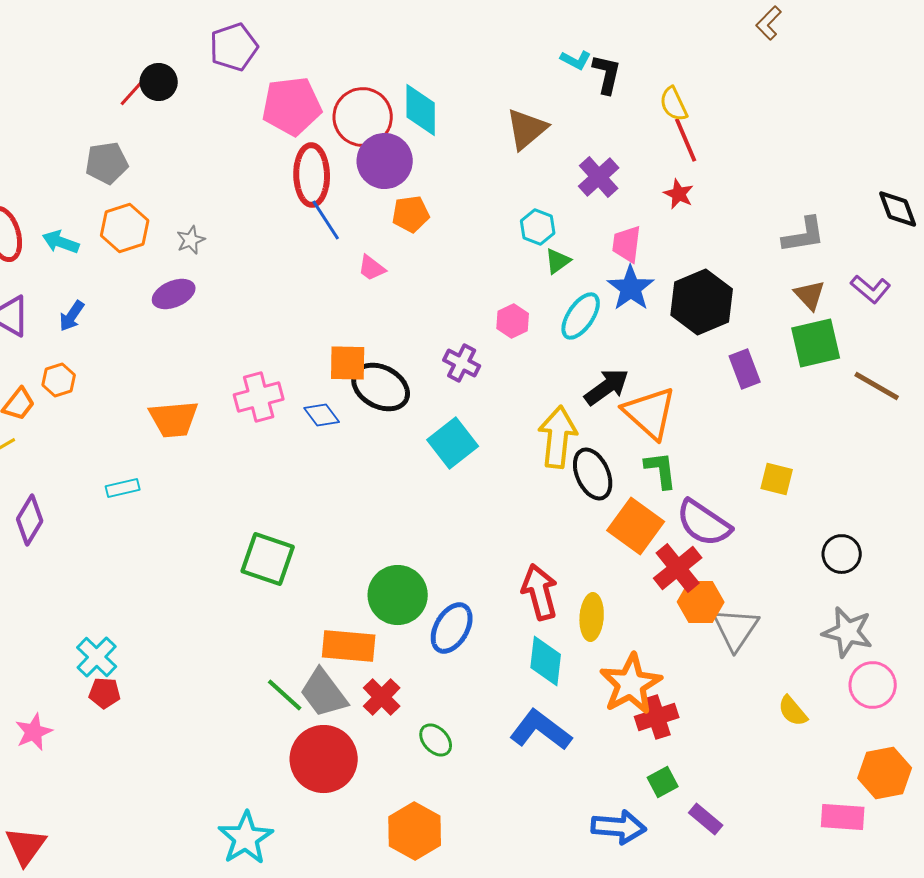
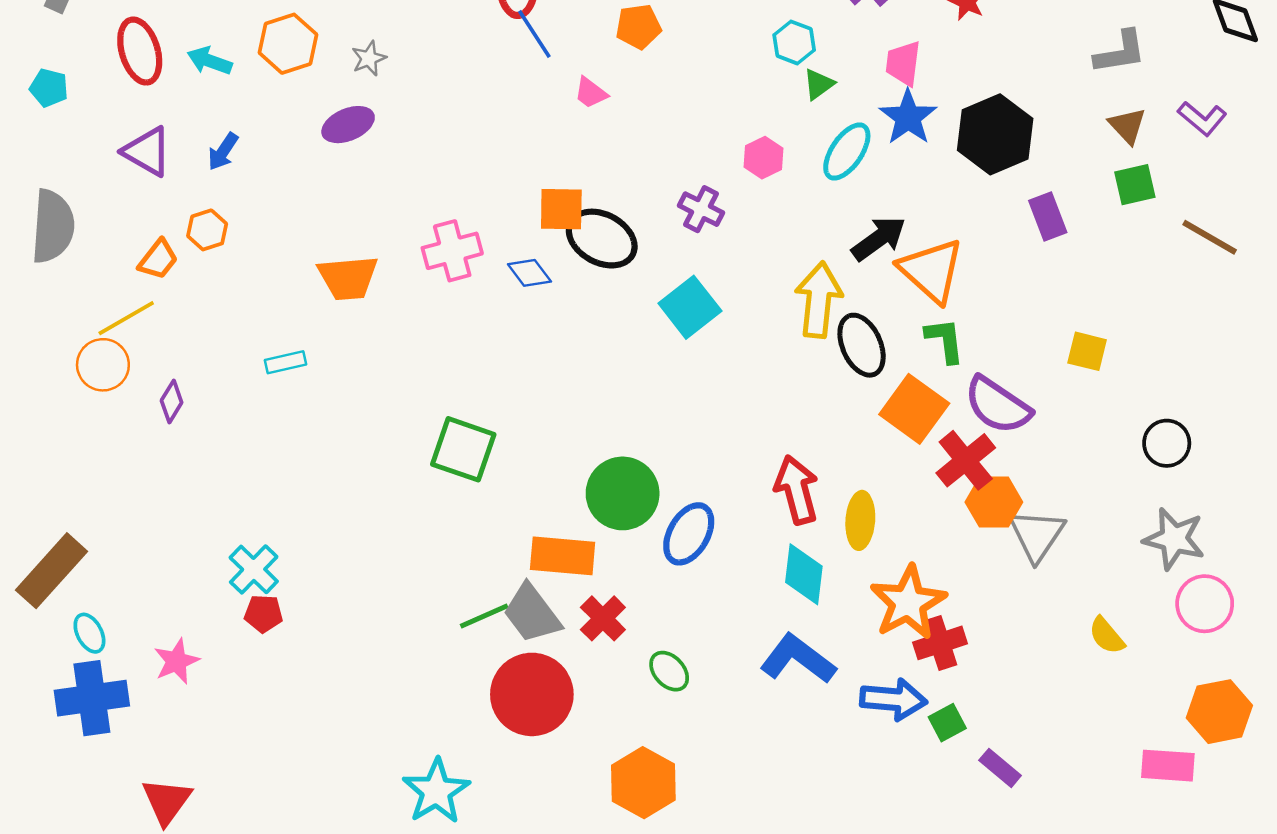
green square: (816, 343) -> (1135, 185), size x0.7
purple diamond: (30, 520) -> (172, 402), size x0.7
green line: (285, 695) -> (484, 616), turned -66
blue arrow: (619, 827) -> (893, 699), moved

